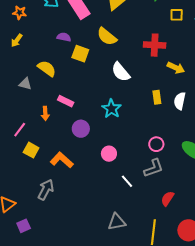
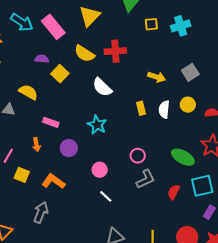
red cross: (155, 45) -> (115, 51), moved
yellow square: (80, 54) -> (60, 74), turned 30
orange arrow: (45, 113) -> (36, 145), moved
pink circle: (156, 144) -> (138, 156), moved
white line: (127, 181) -> (106, 196), moved
red semicircle: (168, 199) -> (174, 192), moved

